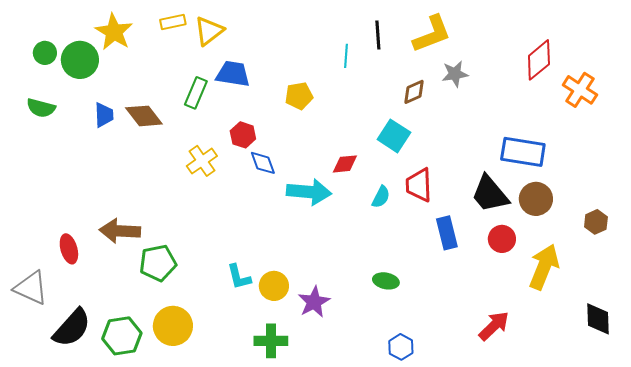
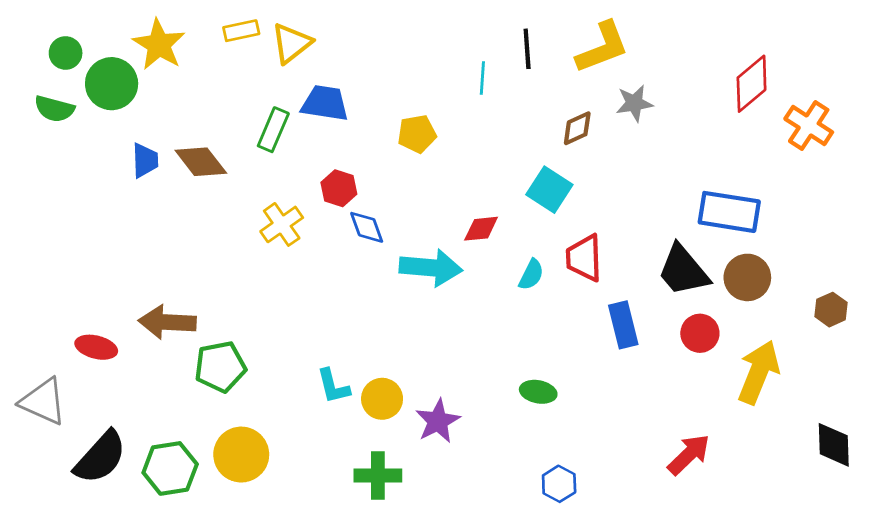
green circle: (45, 53) -> (66, 53), moved
green semicircle: (41, 108) -> (54, 109), moved
red ellipse: (69, 249) -> (96, 347), turned -60

